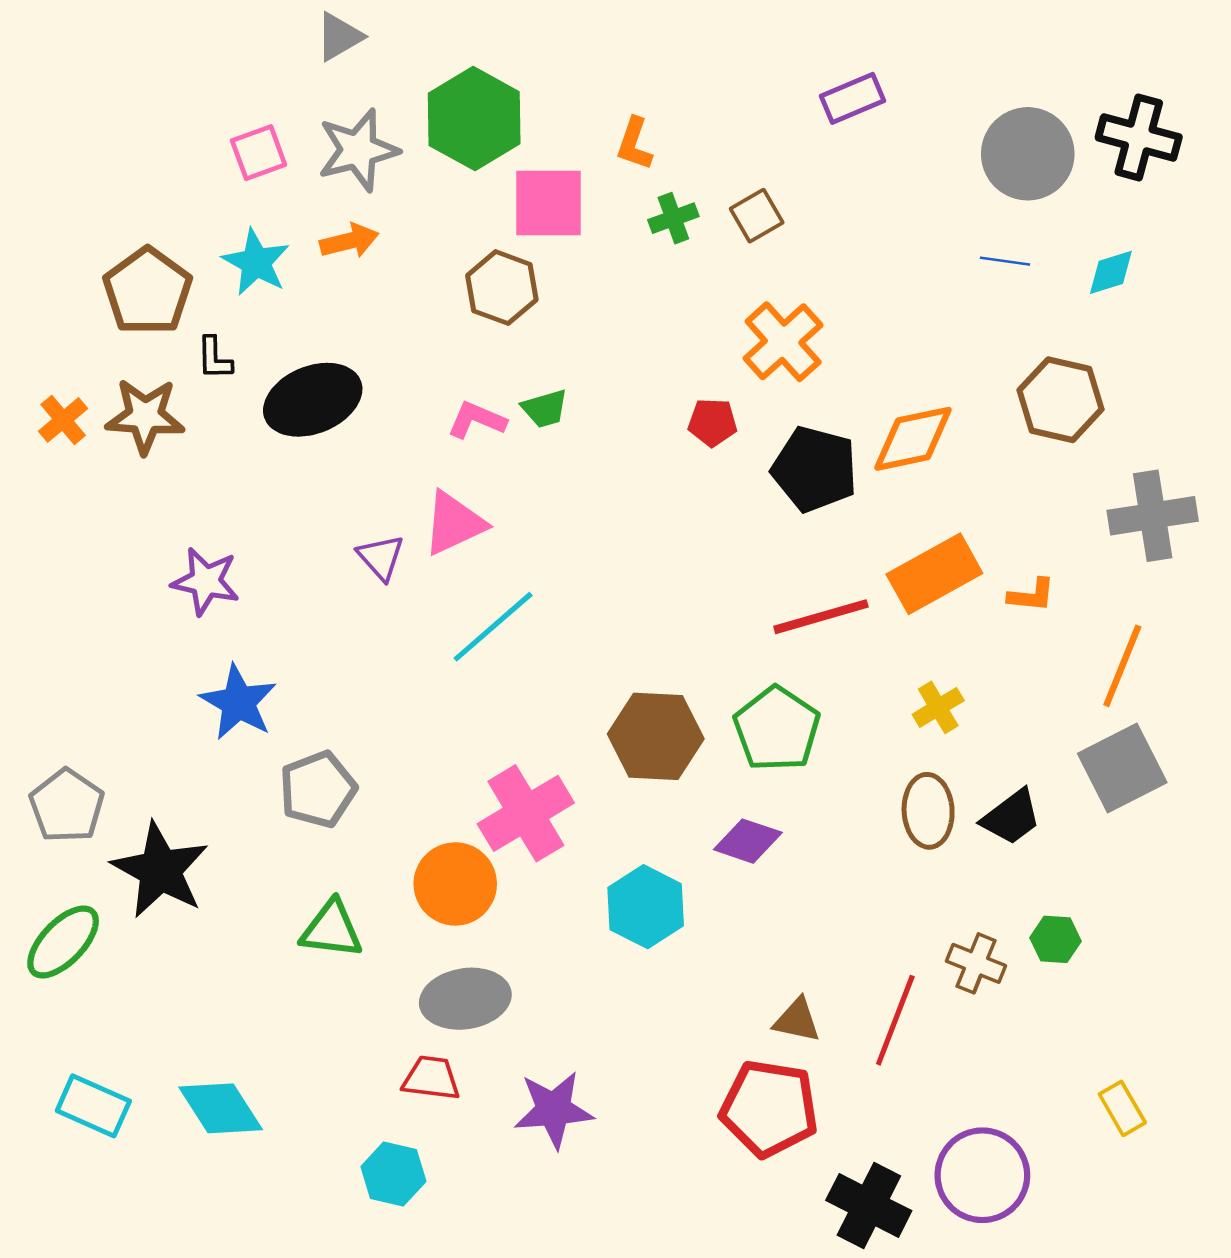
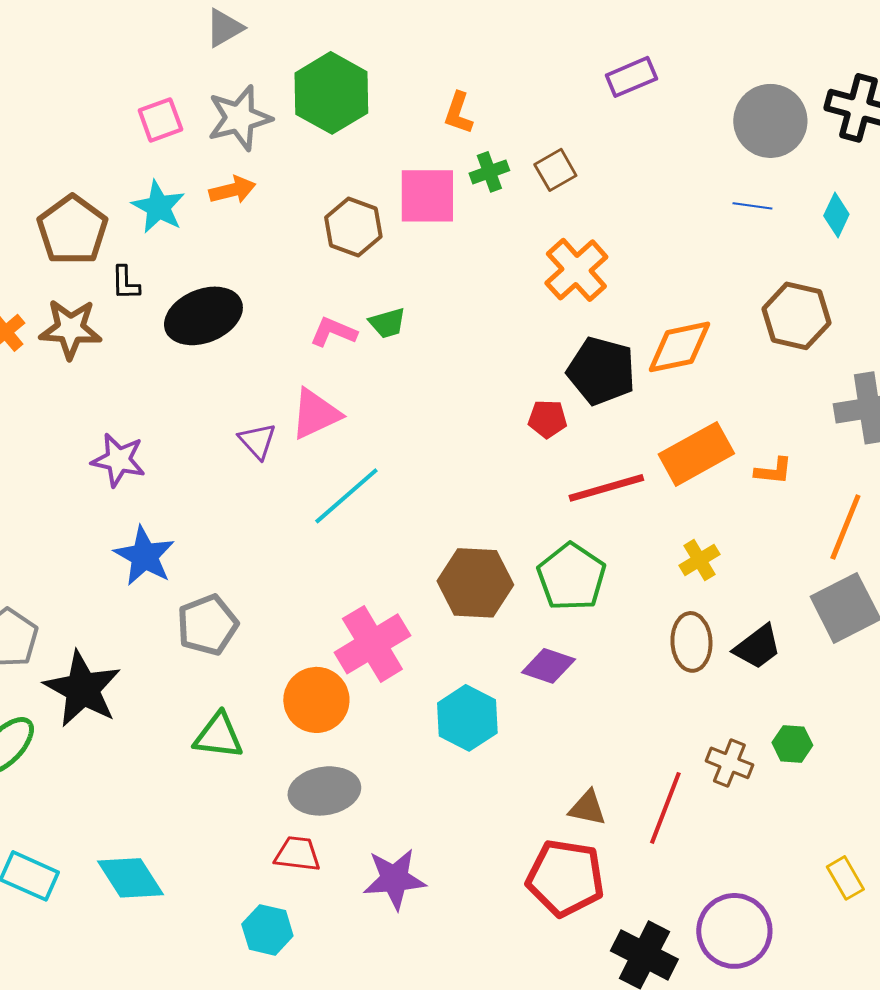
pink square: (549, 203) -> (427, 196), moved
cyan diamond: (1111, 272) -> (836, 215), turned -48
red pentagon: (712, 422) -> (547, 419), moved

